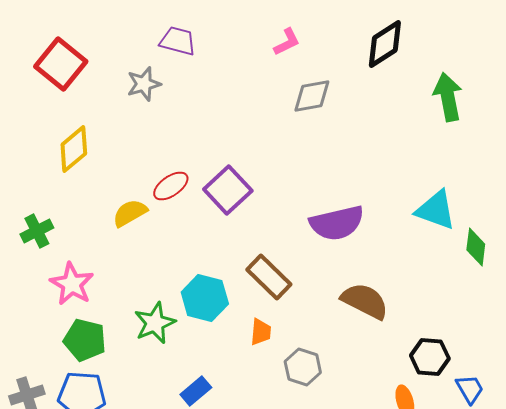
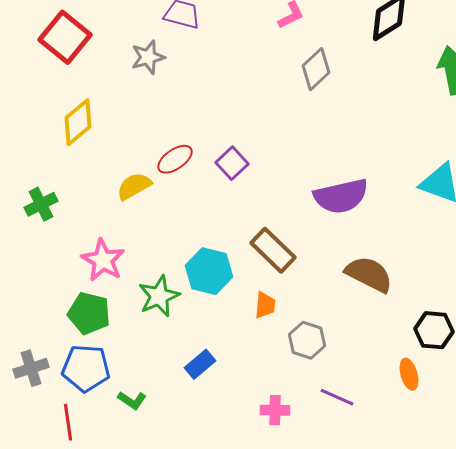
gray diamond: (312, 96) -> (316, 69), turned -33
purple square: (228, 190) -> (232, 163), size x0.7
pink star: (72, 284) -> (103, 260), moved

